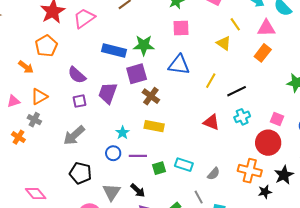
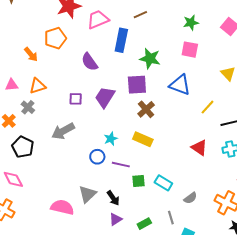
blue rectangle: (114, 51) -> (121, 40), moved, turned 75
purple semicircle: (77, 75) -> (90, 62), moved
black pentagon: (80, 173) -> (23, 147), moved

